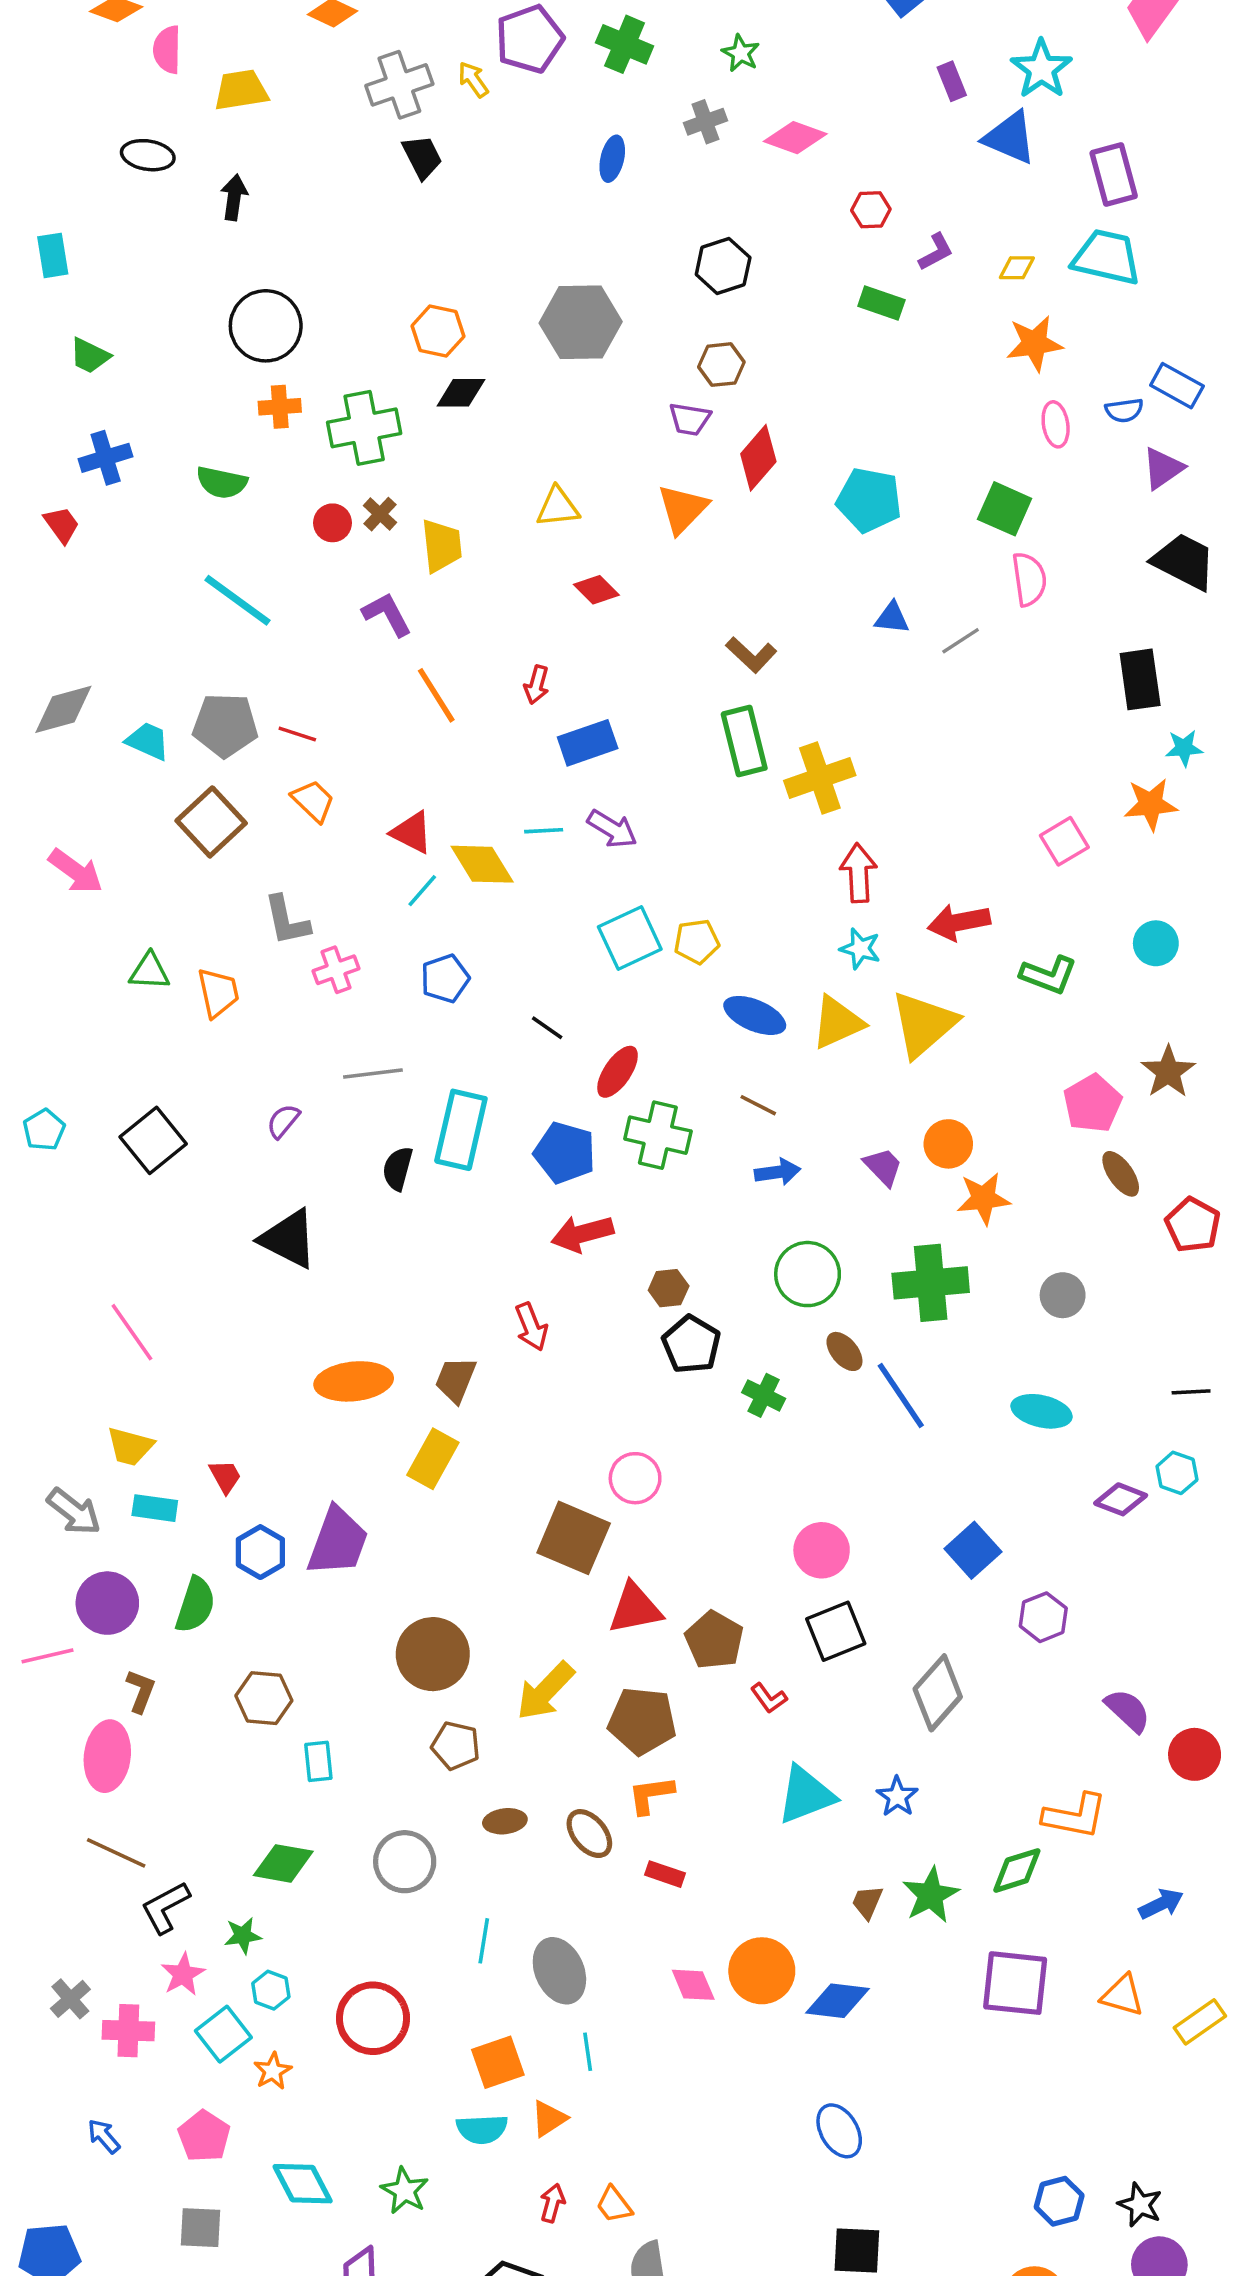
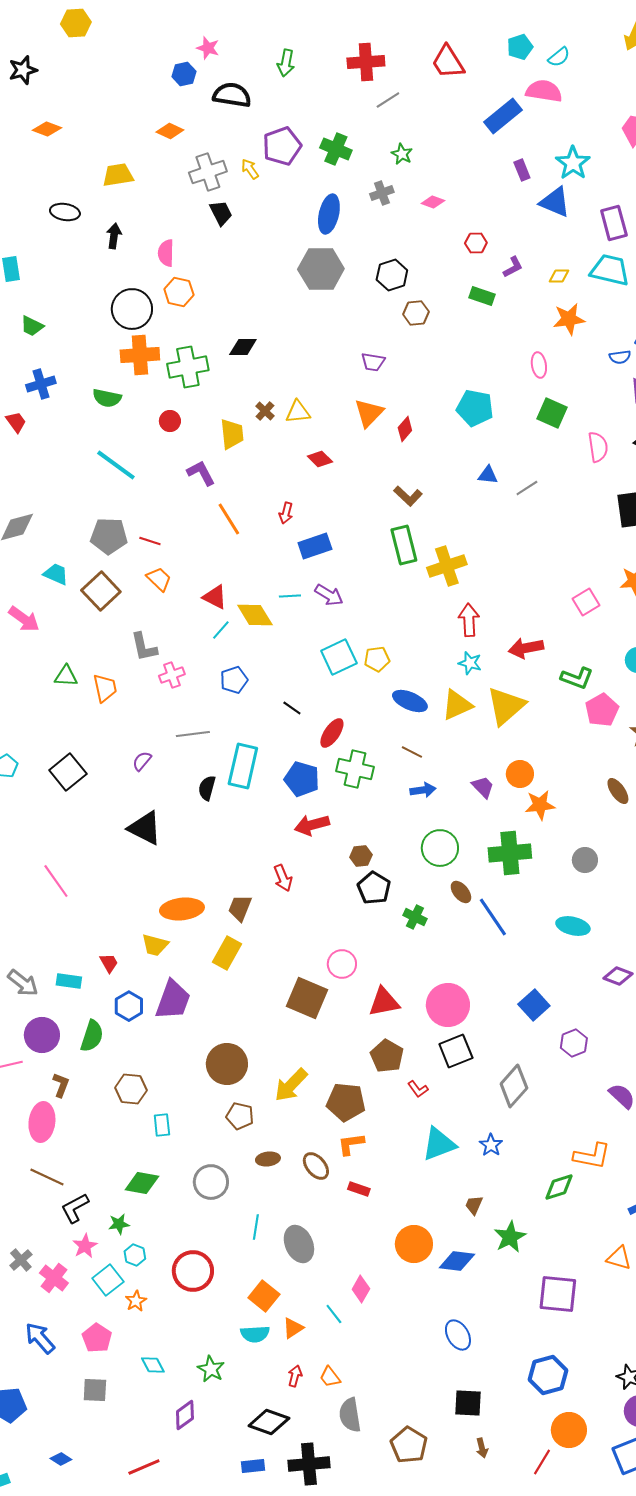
pink semicircle: (167, 50) -> (166, 253), moved
pink diamond: (795, 138) -> (433, 202), size x0.7
blue ellipse: (612, 159) -> (329, 214), size x1.5
gray hexagon: (581, 322) -> (321, 269), moved
orange hexagon: (438, 331) -> (179, 292), moved
brown hexagon: (721, 365) -> (416, 313), moved
orange cross: (280, 407) -> (140, 355), size x1.6
pink ellipse: (1056, 424) -> (539, 365), moved
red diamond: (758, 458) -> (405, 429), moved, size x0.7
brown cross: (380, 514) -> (265, 411), moved
pink semicircle: (1029, 579) -> (598, 447), moved
cyan trapezoid: (148, 741) -> (56, 574), moved
pink pentagon: (1093, 1103) -> (602, 710), moved
yellow trapezoid: (130, 1446) -> (155, 945), moved
pink circle: (822, 1550) -> (448, 1005), size x1.4
red triangle: (635, 1608) -> (384, 1002), moved
green star: (931, 1895) -> (510, 1237), moved
purple square: (1015, 1983) -> (558, 1294), moved
pink diamond: (693, 1985) -> (361, 1289), moved, turned 52
pink cross: (128, 2031) -> (54, 1278), turned 36
cyan line: (588, 2052) -> (334, 1314), moved, turned -30
orange square: (498, 2062) -> (264, 1296), turned -32
blue arrow: (104, 2136) -> (40, 1338), size x1.6
cyan diamond: (303, 2184) -> (153, 1365), size x0.7
blue hexagon: (1059, 2201) -> (548, 1375), moved, size x1.4

